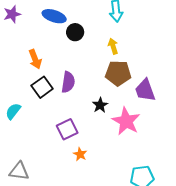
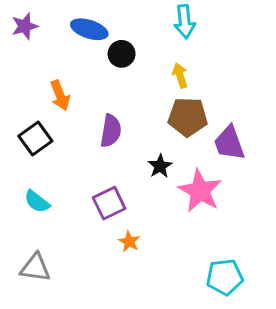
black square: (42, 87) -> (35, 138), moved
cyan semicircle: (13, 111) -> (37, 202), moved, turned -90

